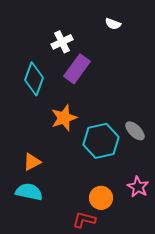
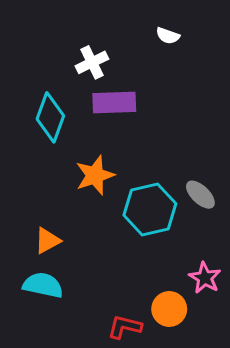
purple rectangle: (77, 69) -> (114, 103), turned 52
orange circle: (101, 198) -> (169, 309), moved

